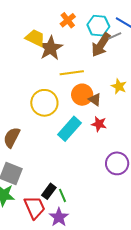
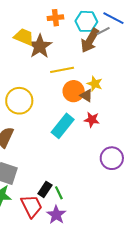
orange cross: (68, 20) -> (55, 18), turned 35
yellow star: (119, 86) -> (95, 84), moved
yellow circle: (44, 103) -> (19, 101), moved

